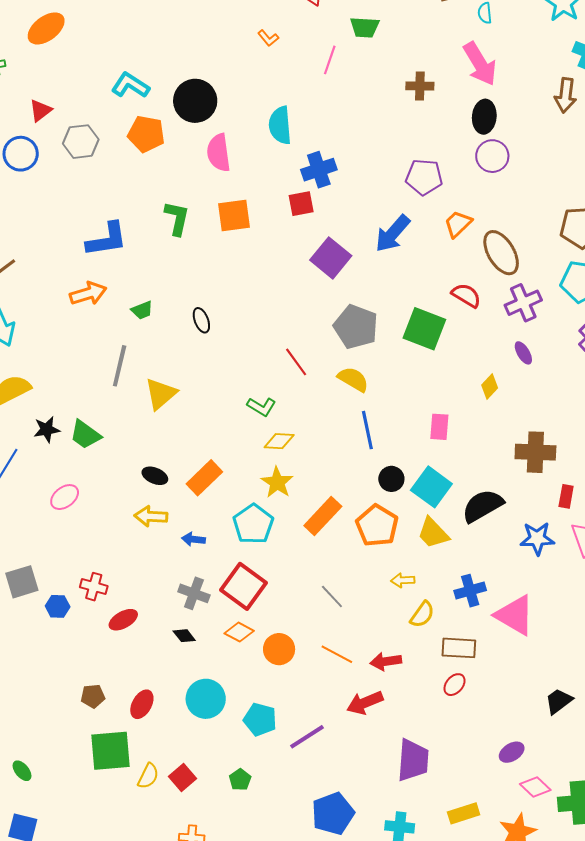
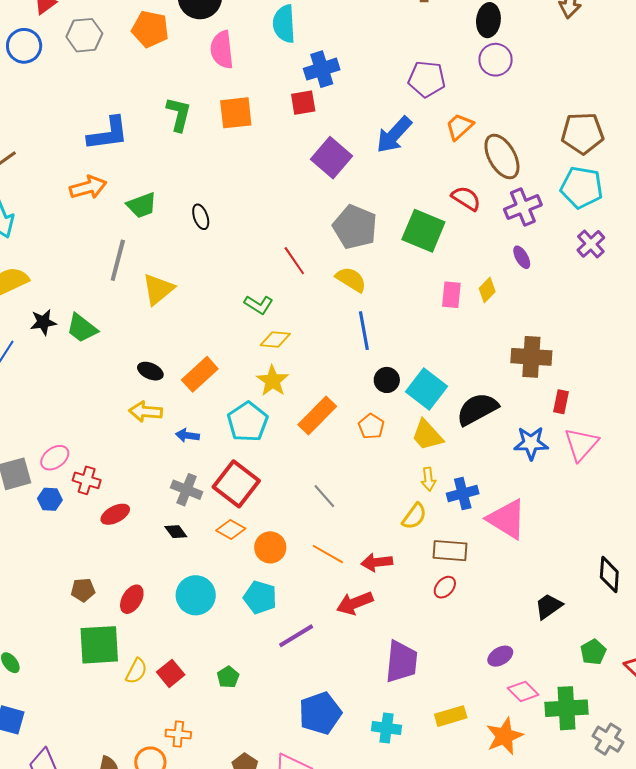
green trapezoid: (142, 310) -> (142, 205), size x1.4
pink rectangle: (439, 427) -> (451, 295), moved
pink ellipse: (65, 497) -> (55, 458), moved
orange pentagon: (377, 526) -> (371, 426), size x0.6
yellow arrow: (403, 580) -> (428, 479), moved, turned -95
cyan pentagon: (260, 719) -> (260, 597), moved

